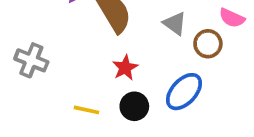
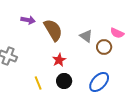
blue ellipse: (184, 92) -> (99, 82), moved
yellow line: (86, 110) -> (38, 83), turned 56

